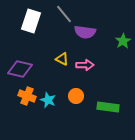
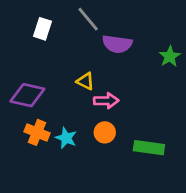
white rectangle: (31, 21) -> (43, 29), size x0.7
pink arrow: (85, 65) -> (106, 101), moved

